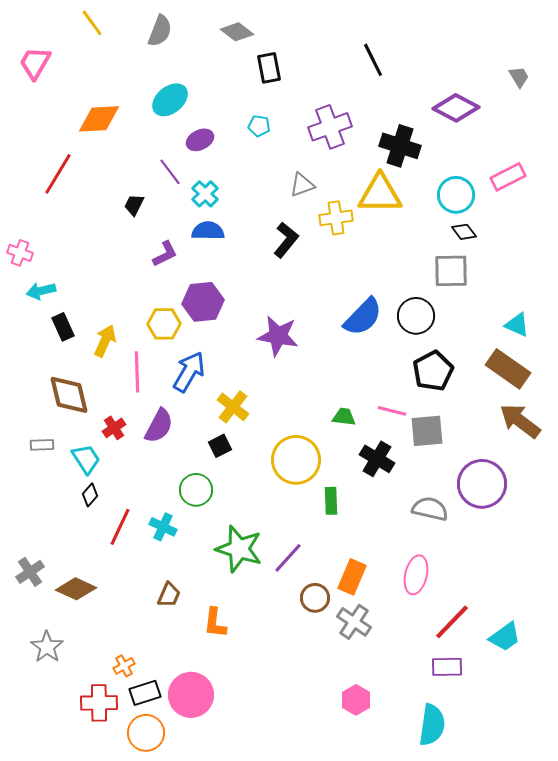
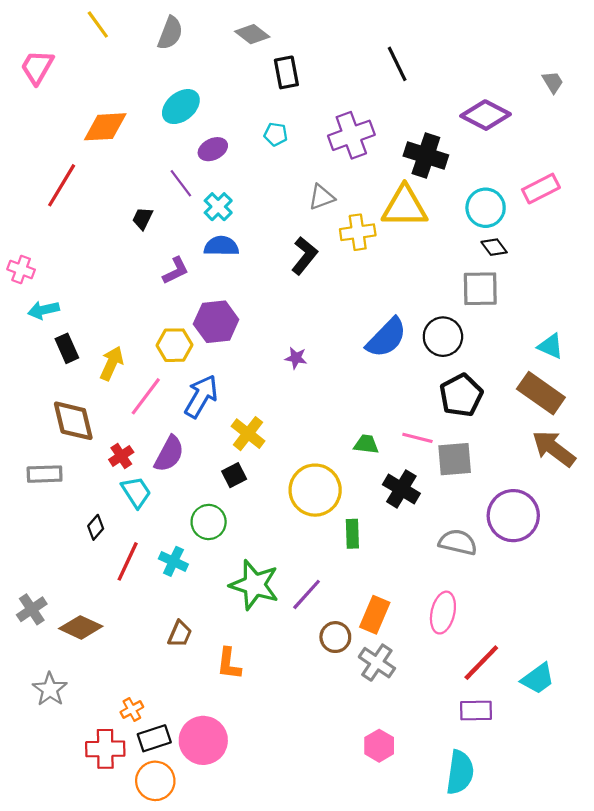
purple star: (278, 336) -> (296, 358), size x0.5
pink line: (137, 372) -> (146, 396), turned 39
gray rectangle: (42, 445) -> (45, 474), size x1.4
cyan trapezoid: (86, 459) -> (136, 492), moved

